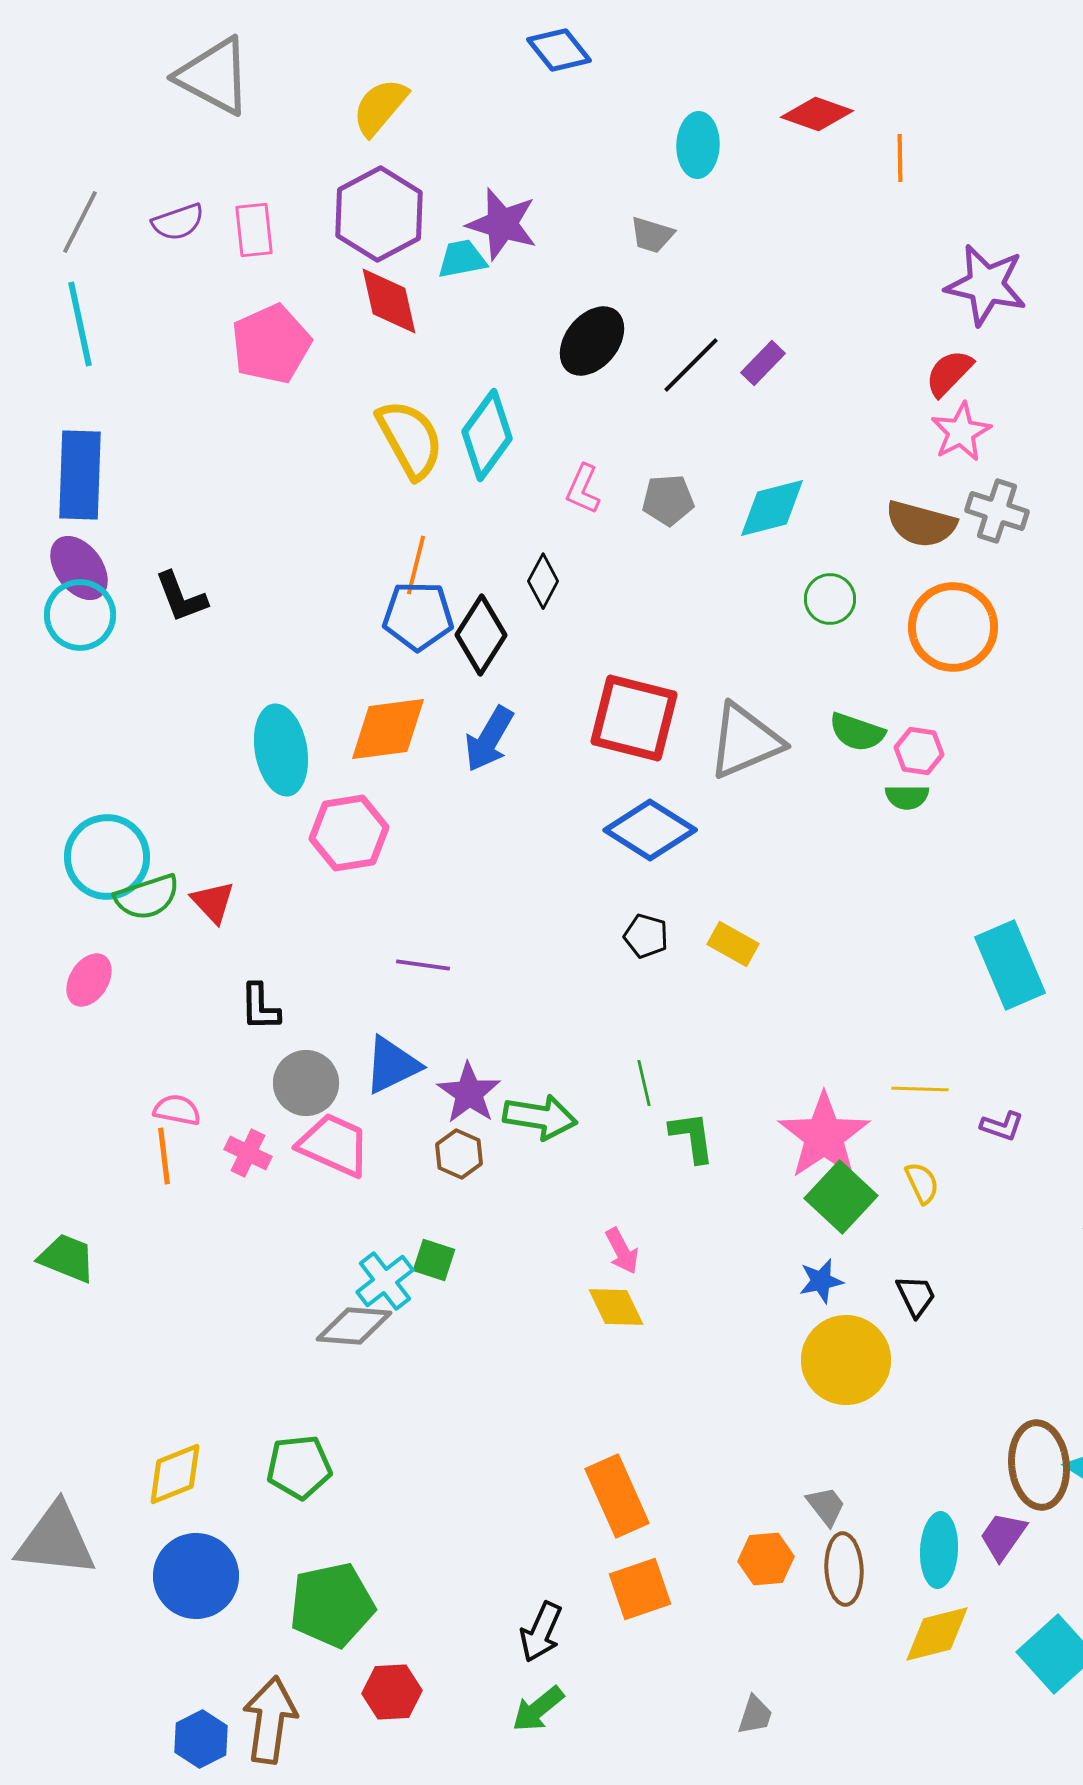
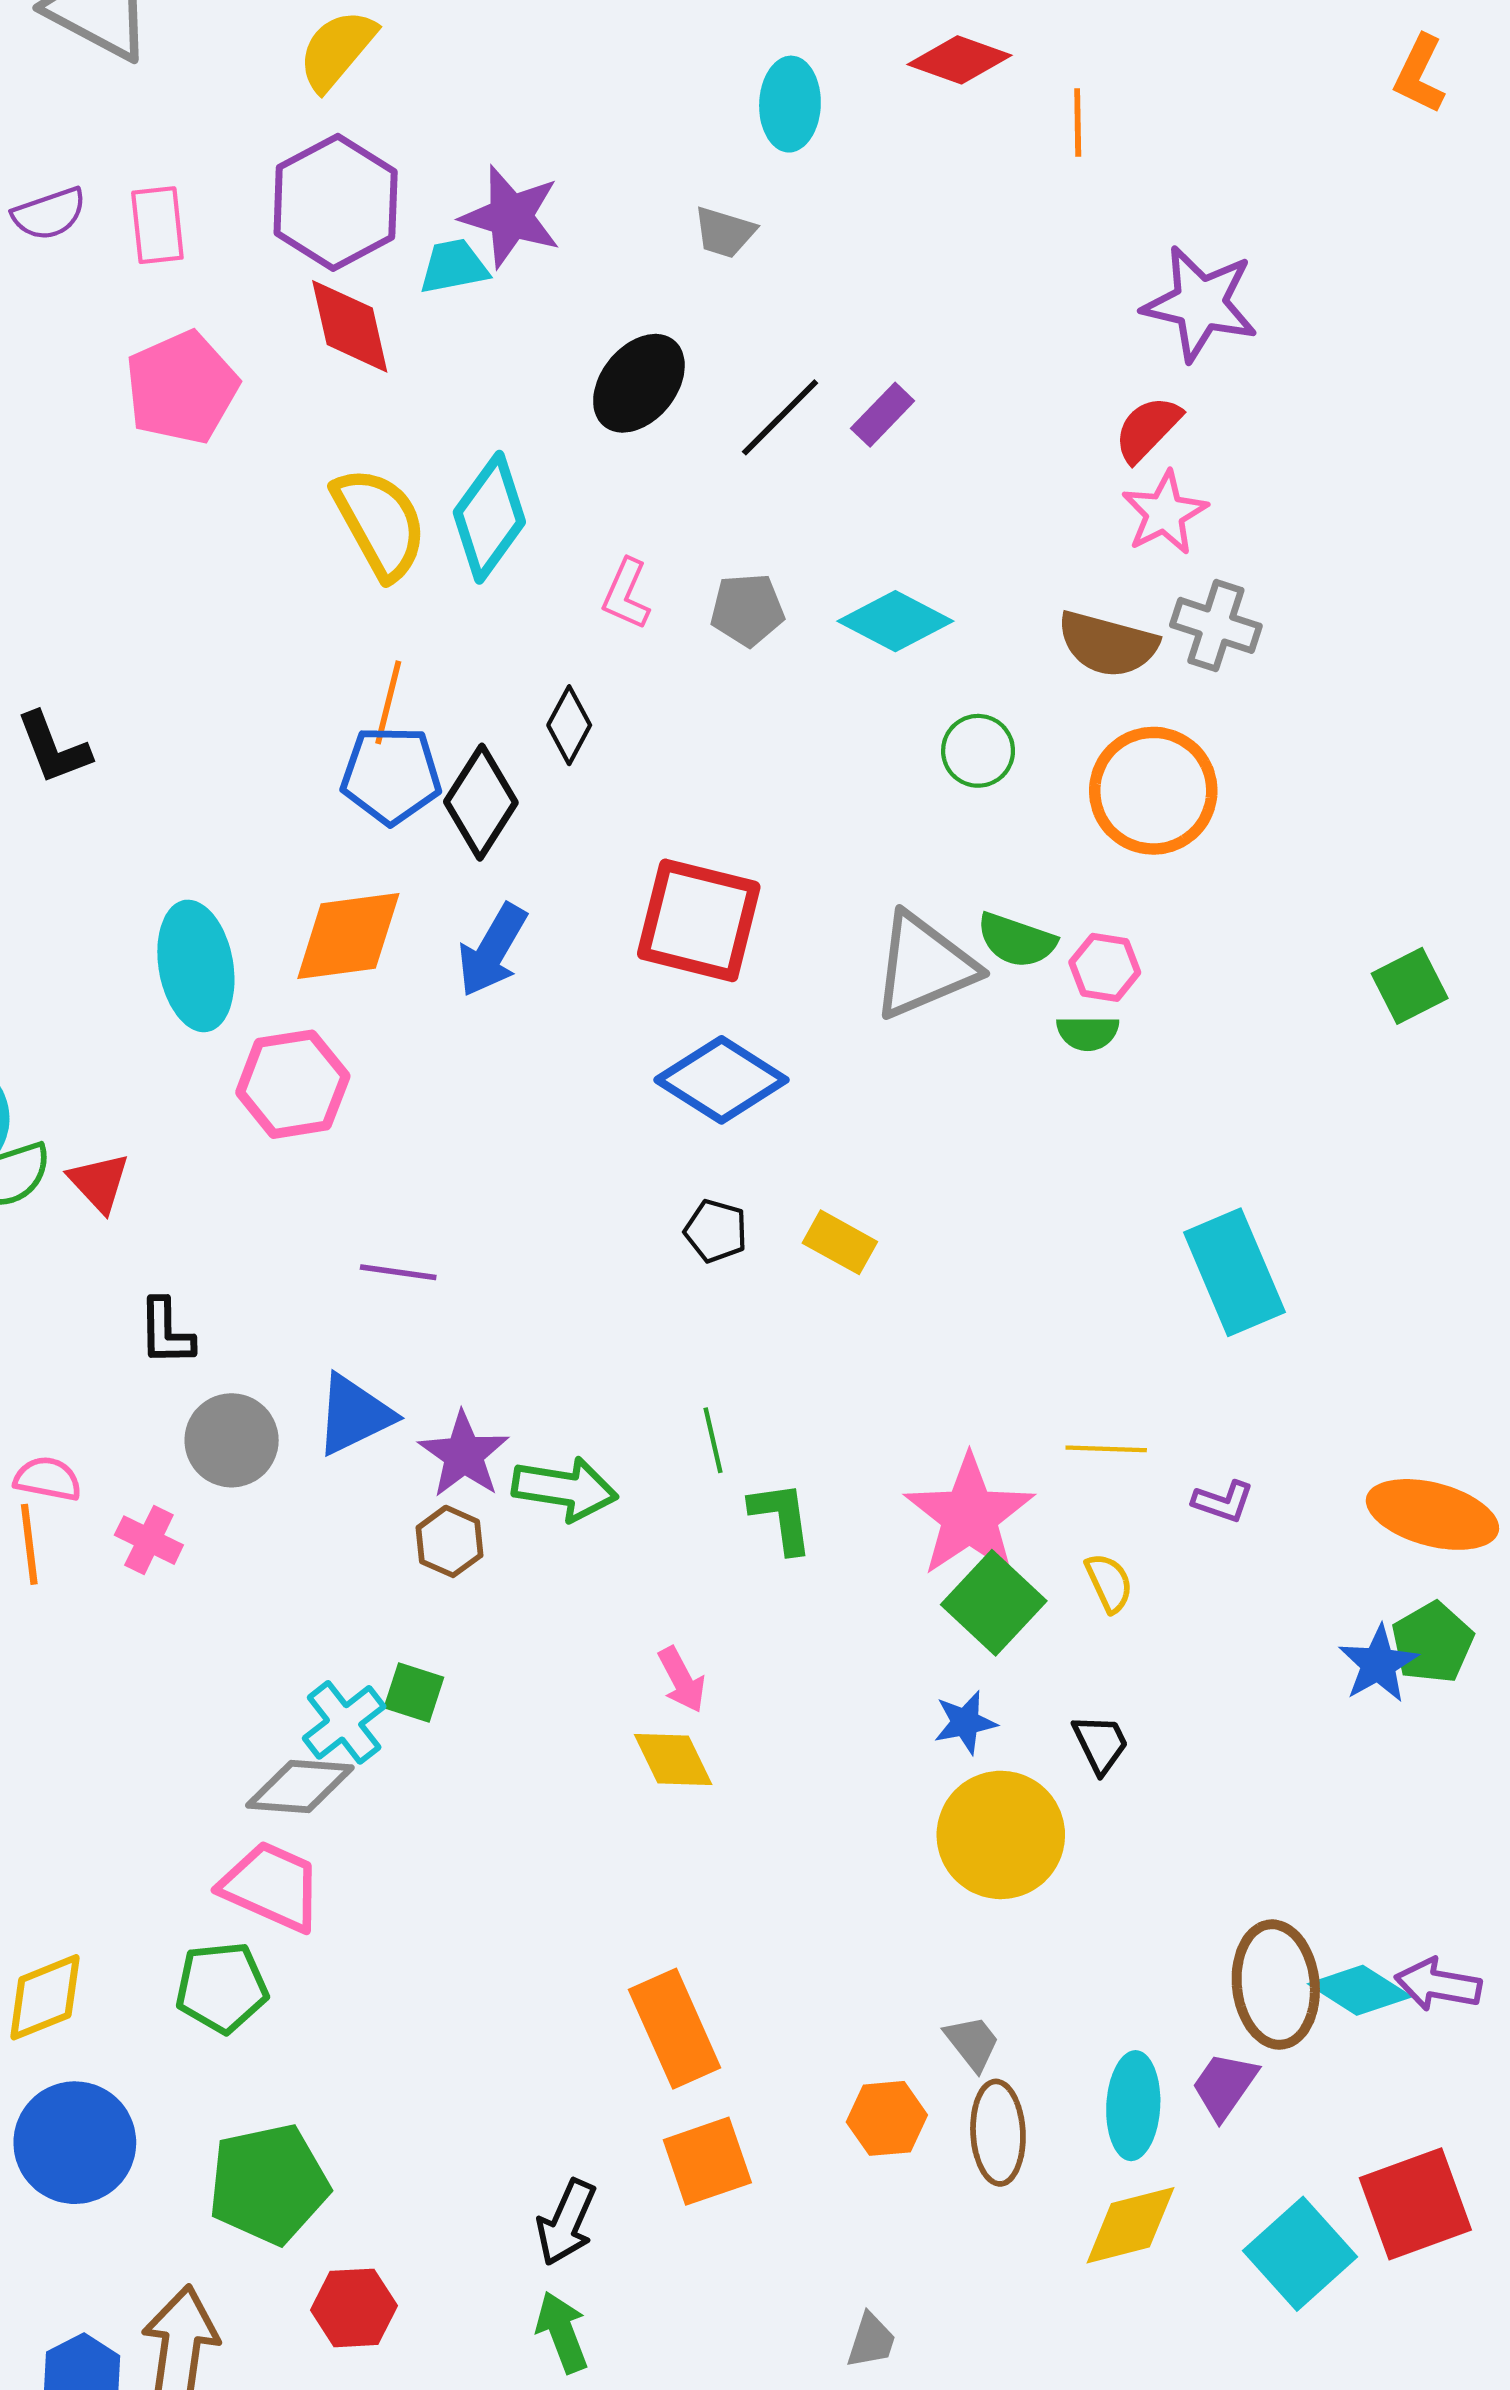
cyan diamond: (772, 508) -> (895, 621), turned 42
gray triangle: (745, 741) -> (924, 966), moved
pink trapezoid: (334, 1145) -> (271, 1886), moved
green arrow: (538, 1709) -> (562, 2332), turned 108

